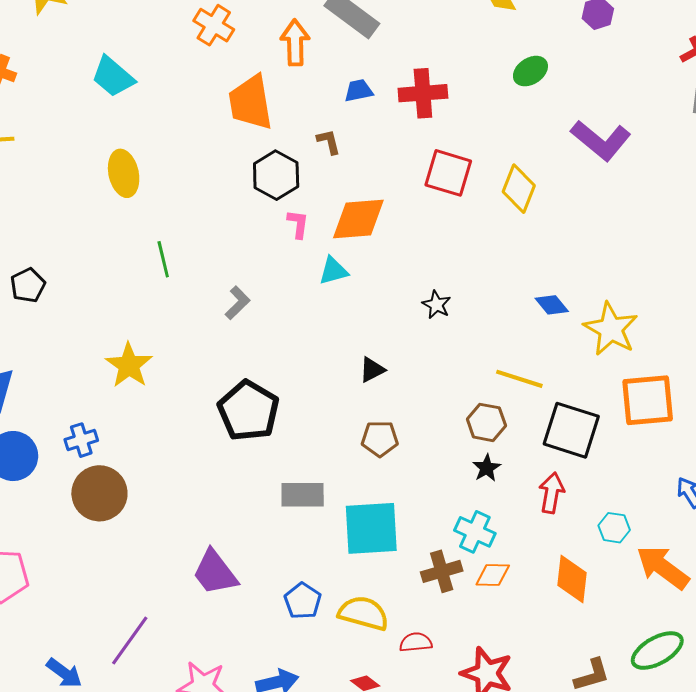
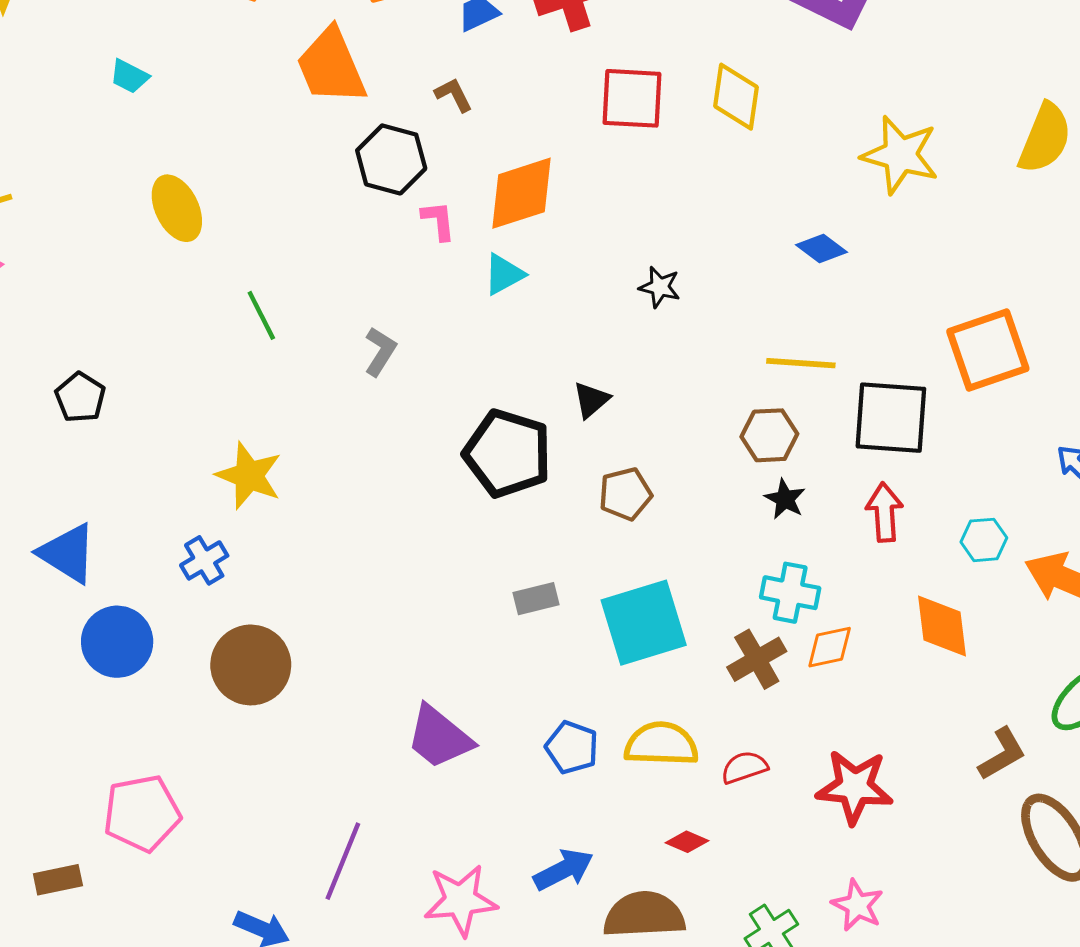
cyan trapezoid: (113, 77) -> (129, 76), size x0.6
yellow star: (611, 329) -> (900, 155), moved
black pentagon: (249, 411) -> (508, 453), moved
blue cross: (81, 440) -> (204, 560), moved
gray rectangle: (303, 495) -> (536, 599), size x0.7

